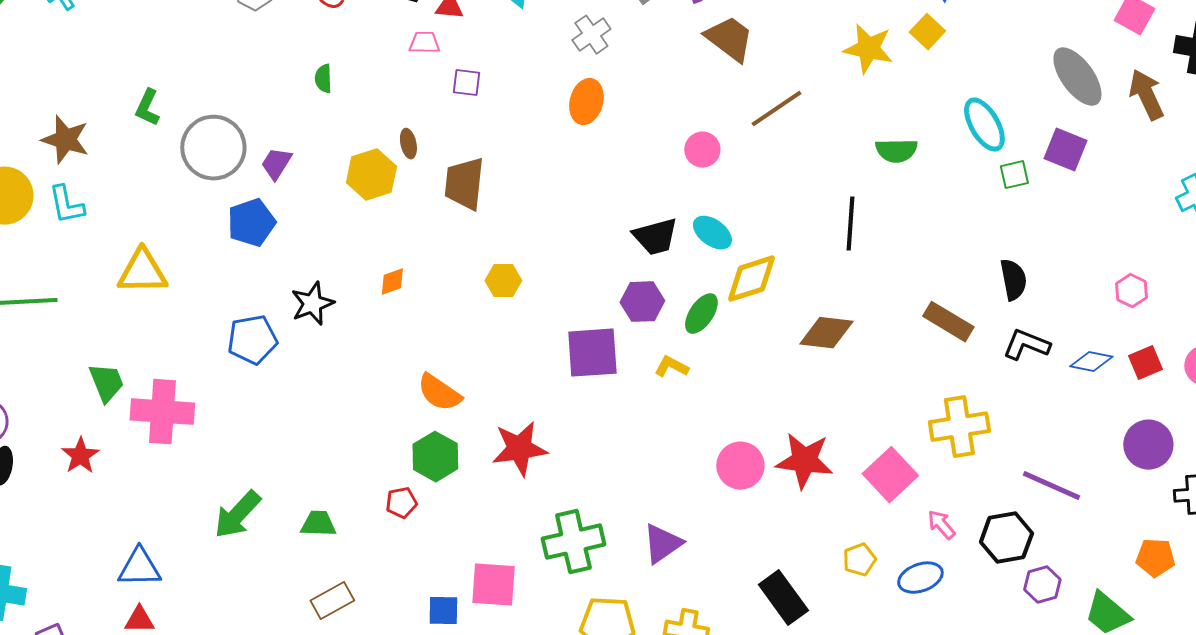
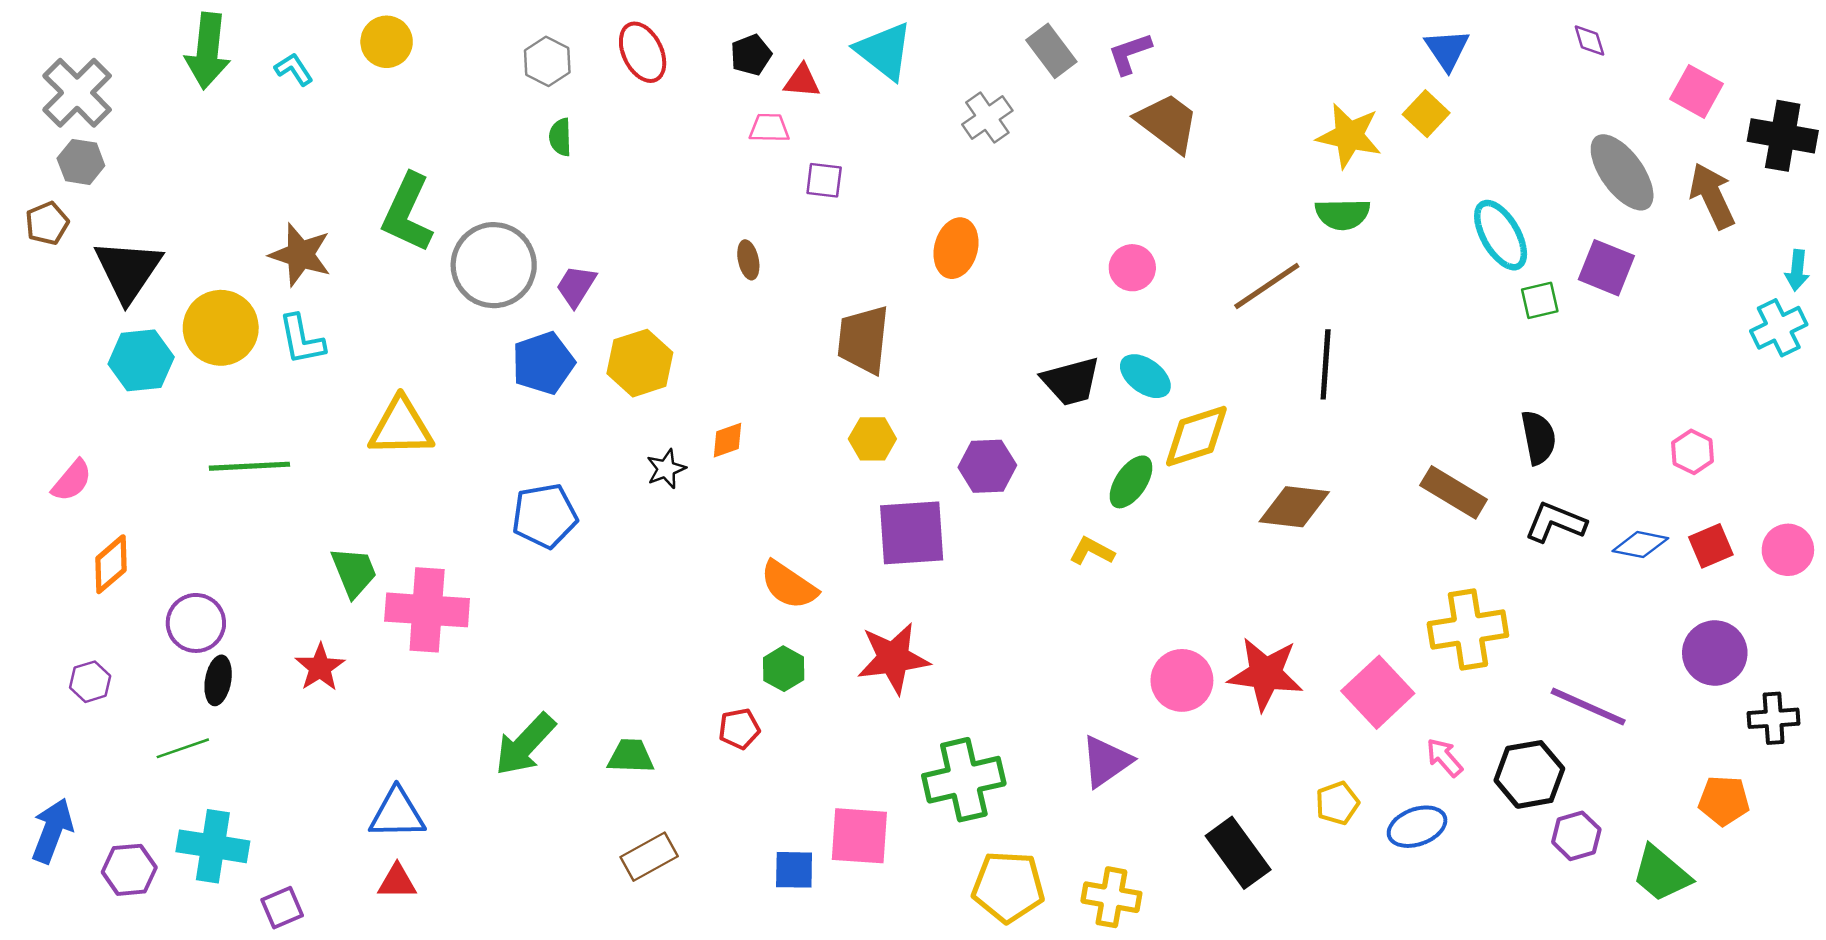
green semicircle: (323, 79) -> (560, 137), moved
orange ellipse: (586, 102) -> (956, 248), moved
green L-shape: (147, 108) -> (407, 213), size x1.6
brown line: (776, 109) -> (1267, 286), moved
green semicircle: (896, 151) -> (1343, 214), moved
yellow hexagon: (371, 175) -> (640, 363), moved
brown trapezoid: (464, 184) -> (863, 340), moved
purple hexagon: (642, 302) -> (987, 466), moved
black star: (312, 304) -> (666, 469), moved, size x0.7
purple square: (592, 353) -> (912, 533), moved
green hexagon: (435, 457) -> (784, 669), size x0.7
purple triangle: (662, 544) -> (1106, 761), moved

